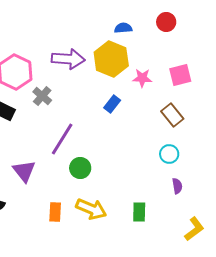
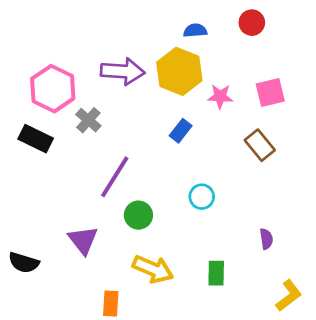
cyan circle: (169, 154) -> (202, 197), moved
purple triangle: (24, 171) -> (83, 240), moved
orange rectangle: (55, 212) -> (111, 303), moved

